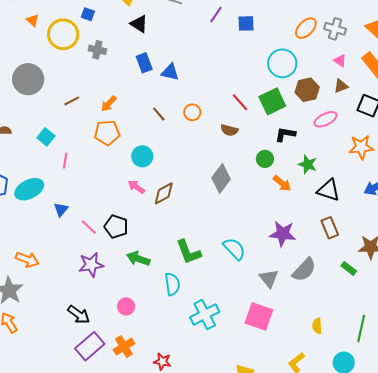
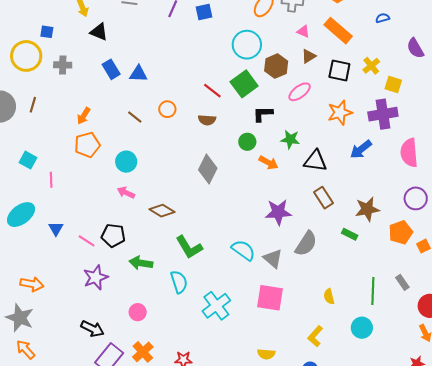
brown line: (72, 101) -> (33, 105), moved, turned -35
brown diamond: (164, 193) -> (162, 211), moved, turned 70
cyan semicircle: (234, 249) -> (243, 250), moved

